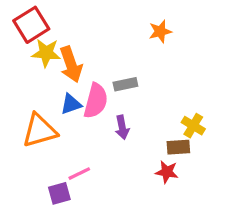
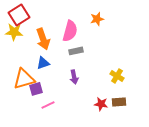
yellow star: (46, 53) -> (14, 32), moved
pink semicircle: (96, 101) -> (70, 31), moved
brown rectangle: (178, 147) -> (119, 102), moved
purple square: (59, 193) -> (36, 89), moved

